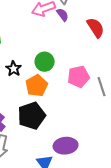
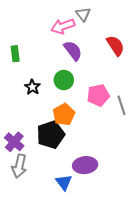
purple semicircle: (63, 15) -> (73, 51), moved, size x1.5
orange pentagon: (37, 86) -> (64, 114), moved

